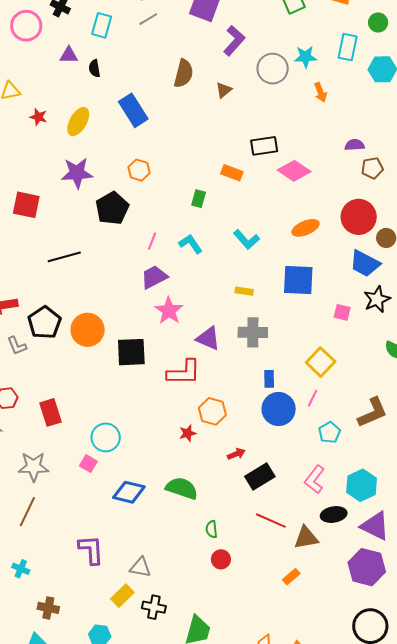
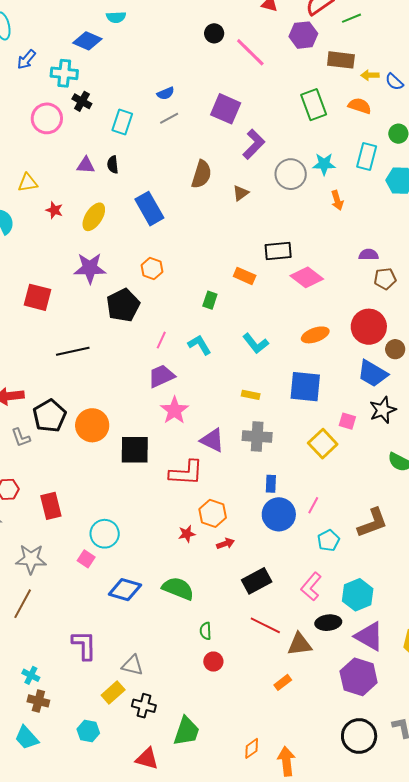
purple triangle: (69, 55) -> (86, 165), moved
yellow square: (321, 362) -> (323, 444), moved
red arrow: (236, 454) -> (225, 544), moved
cyan cross: (21, 569) -> (31, 675), moved

